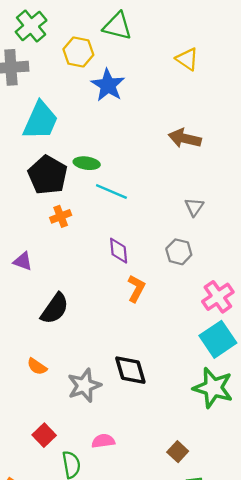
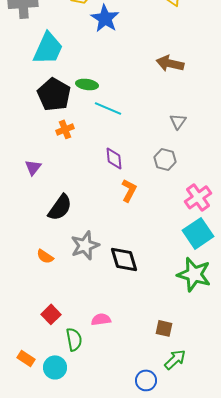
purple triangle: (23, 261) -> (33, 167), turned 48
gray star: (84, 385) -> (85, 245), moved
brown square: (178, 452) -> (164, 328), turned -30

